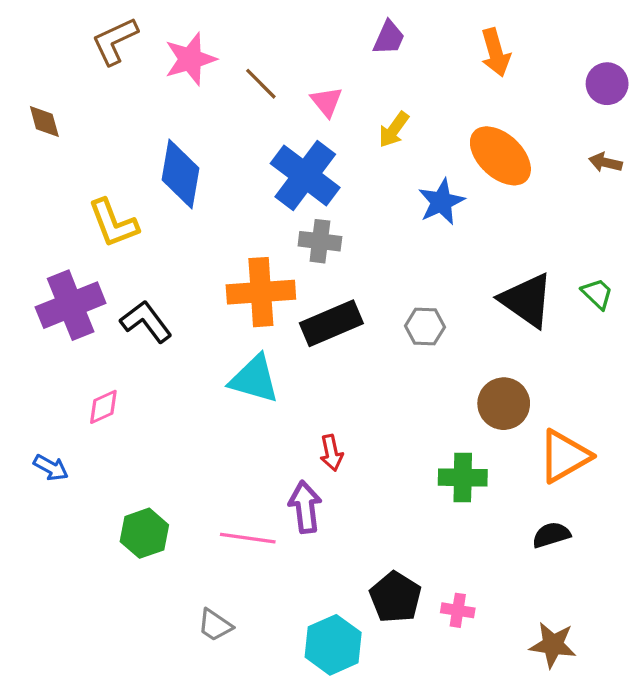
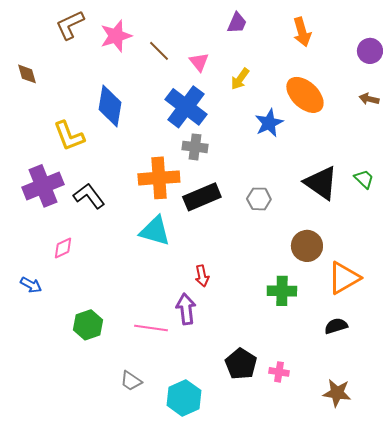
cyan hexagon: (333, 645) -> (184, 398), moved

